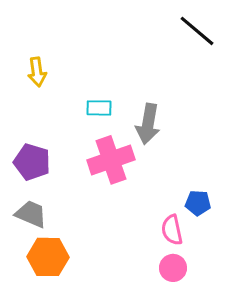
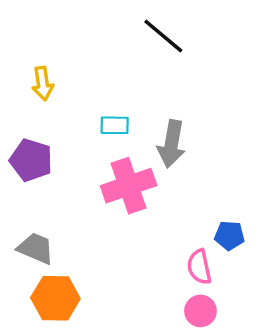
black line: (197, 31) -> (163, 36), moved
purple pentagon: (32, 162) -> (31, 160), moved

